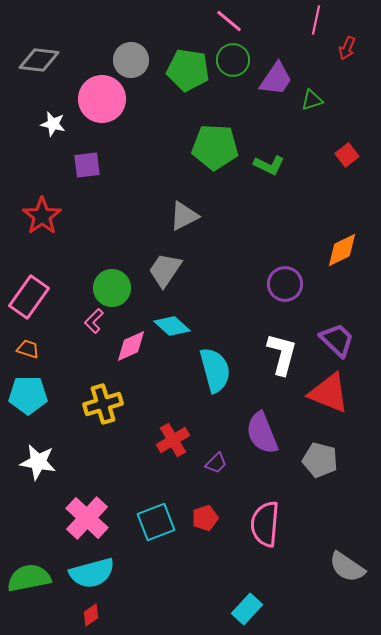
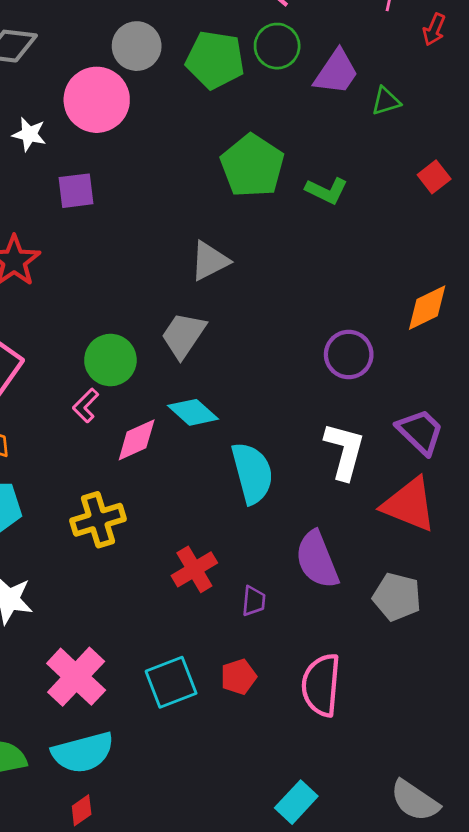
green pentagon: (215, 147) -> (252, 166), turned 30
purple trapezoid: (216, 463) -> (254, 601), turned -40
gray semicircle: (347, 567) -> (415, 801), moved

